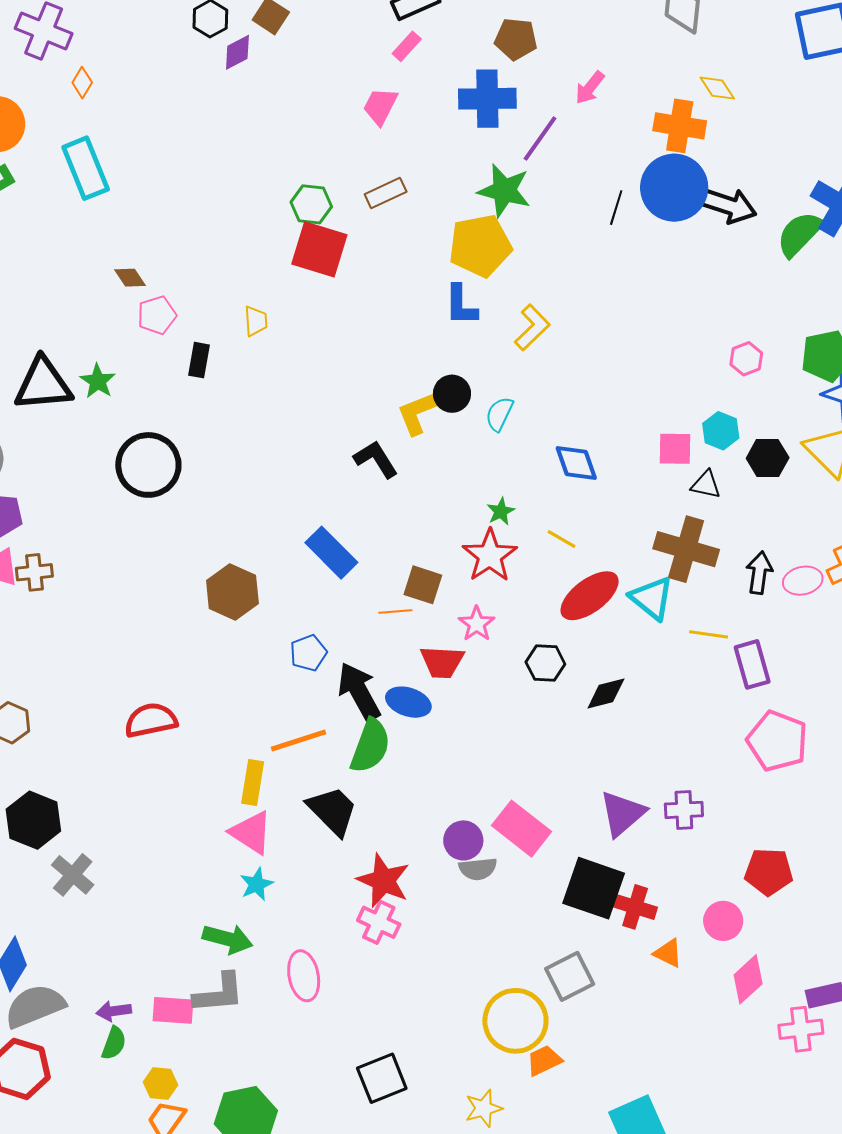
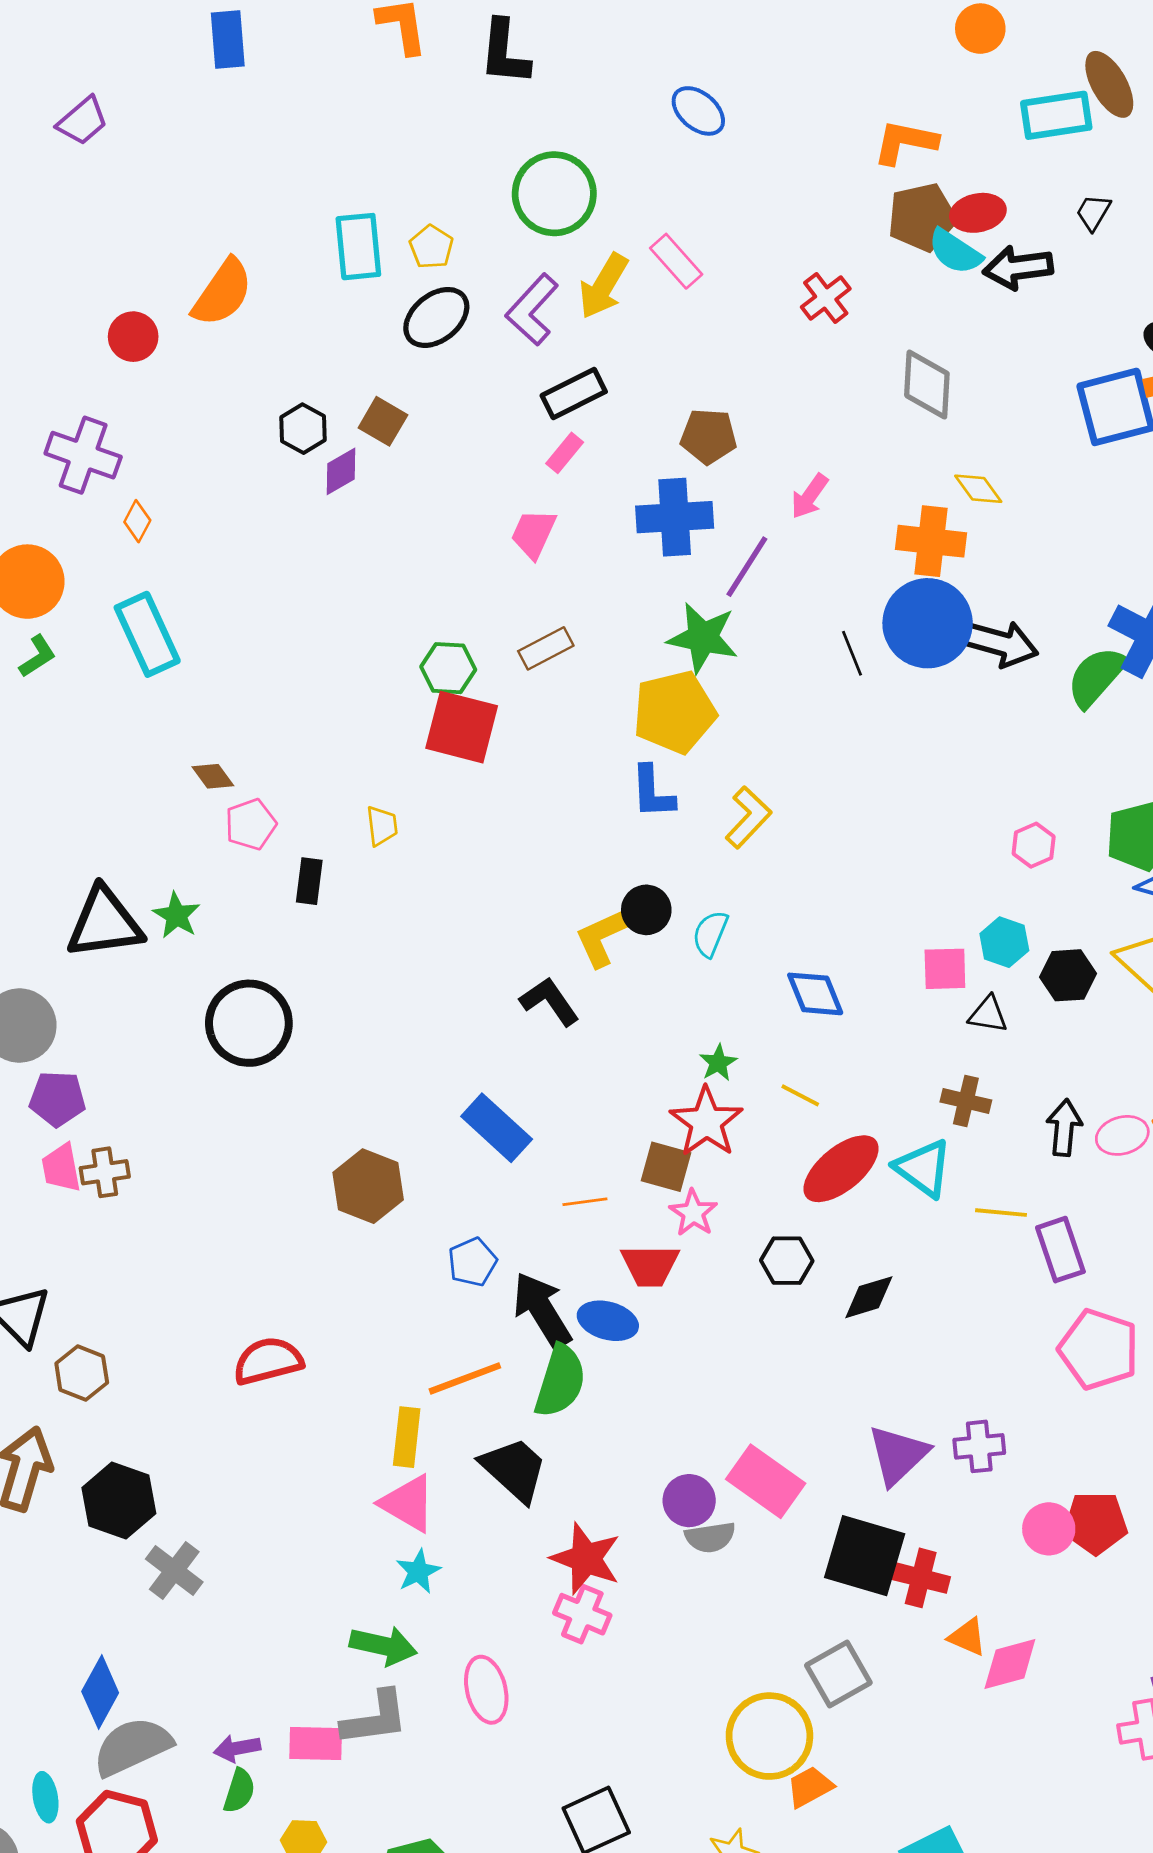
black line: (616, 208) -> (852, 653), turned -36
brown cross: (686, 549) -> (966, 1101), size x0.6
brown square: (423, 585) -> (666, 1167), moved
pink circle: (723, 921) -> (1049, 1529), moved
pink diamond: (748, 979) -> (1010, 1664), moved, turned 30

